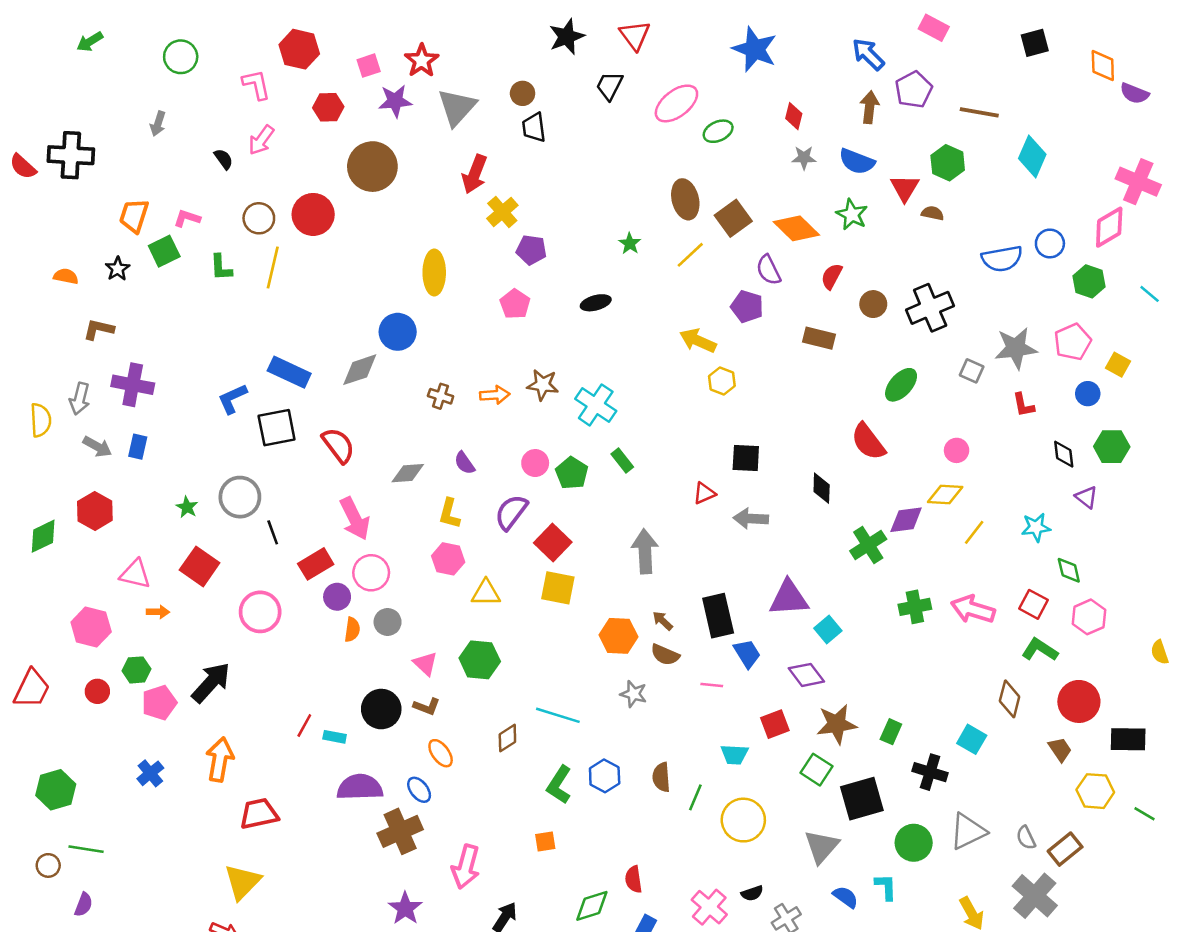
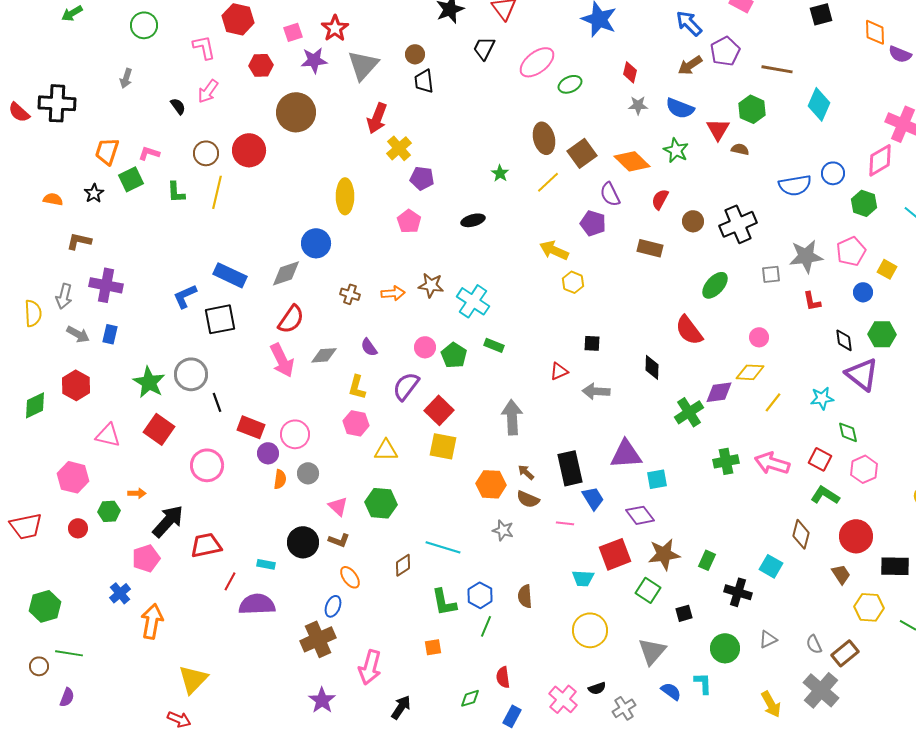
brown arrow: (869, 107) -> (690, 65), turned -130
gray square: (972, 371) -> (771, 274), turned -30
red semicircle: (338, 445) -> (291, 319), moved, turned 72
black square: (746, 458) -> (592, 343), size x0.7
green rectangle: (622, 460) -> (494, 345), turned -30
purple triangle: (1086, 497) -> (862, 374), size x1.8
green star: (187, 507) -> (149, 382), size x1.8
pink arrow: (355, 519) -> (282, 360), moved
red rectangle: (316, 564) -> (251, 427), turned 52
orange arrow: (158, 612) -> (137, 493), moved
cyan square: (828, 630) -> (657, 479), turned 30
red trapezoid: (32, 689) -> (26, 526), turned 52
pink pentagon: (159, 703) -> (146, 558), moved
red square: (775, 724) -> (615, 554), size x1.4
red line: (304, 725) -> (230, 581), moved
orange arrow: (220, 759) -> (152, 621), moved
green L-shape: (559, 785) -> (444, 602), turned -44
purple semicircle: (360, 787) -> (257, 604), moved
blue ellipse: (419, 790) -> (333, 606), turned 60
green line: (695, 797) -> (486, 626), moved
black square: (862, 799) -> (684, 613), size x0.5
red trapezoid: (259, 814) -> (206, 545), moved
gray triangle: (968, 831) -> (768, 639), size x0.6
green diamond: (592, 906) -> (470, 698), size x0.7

